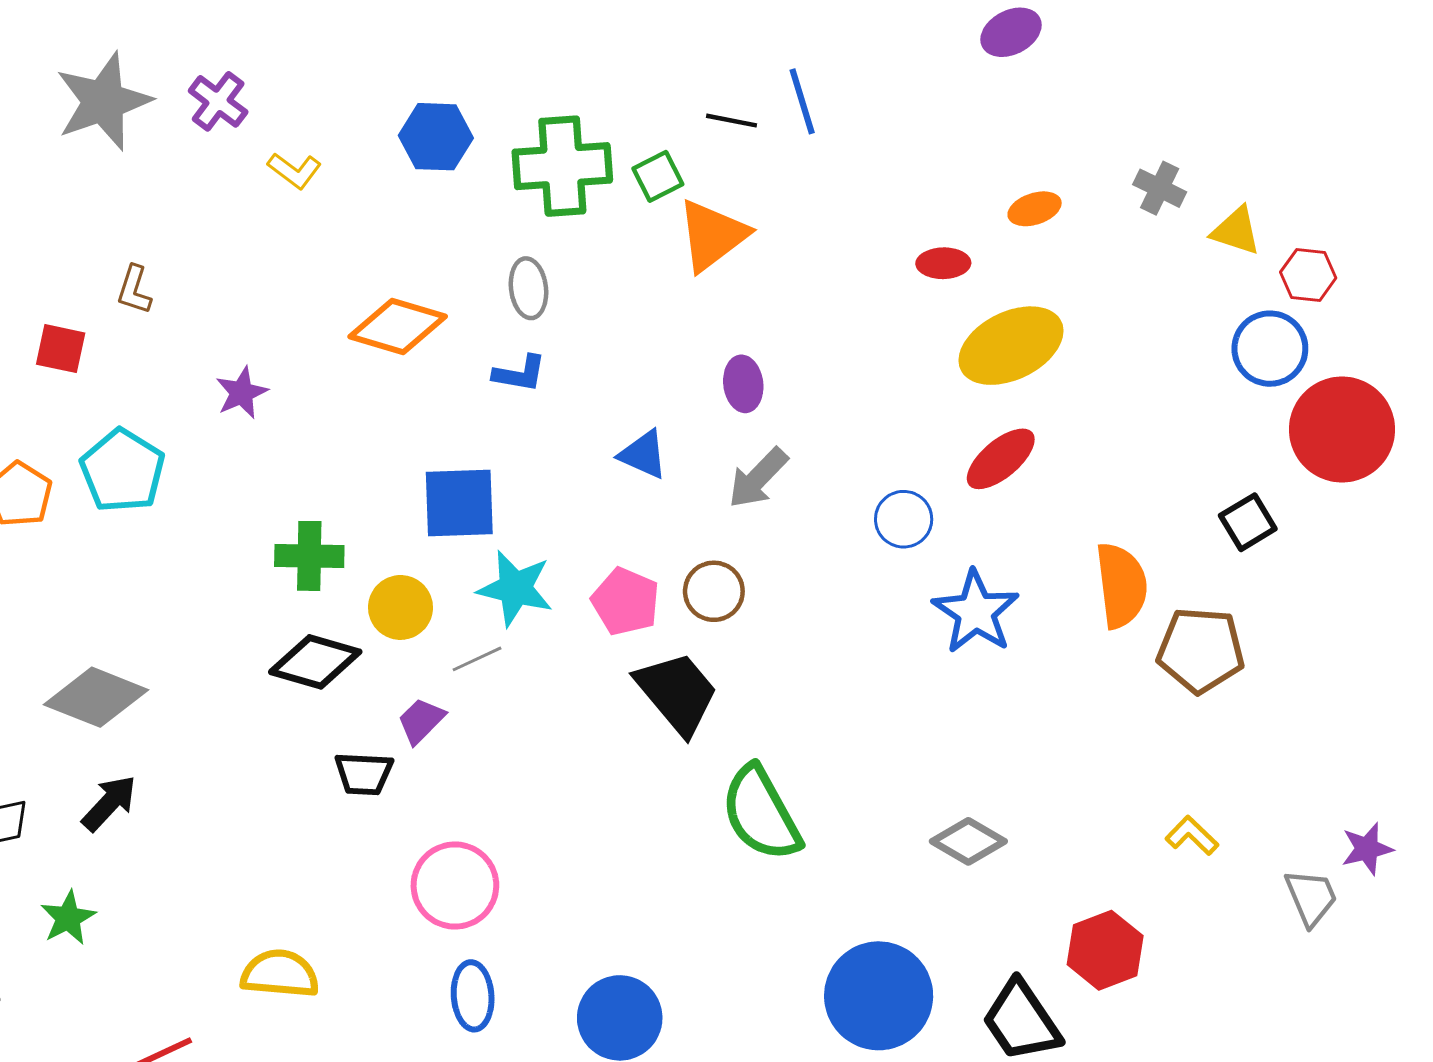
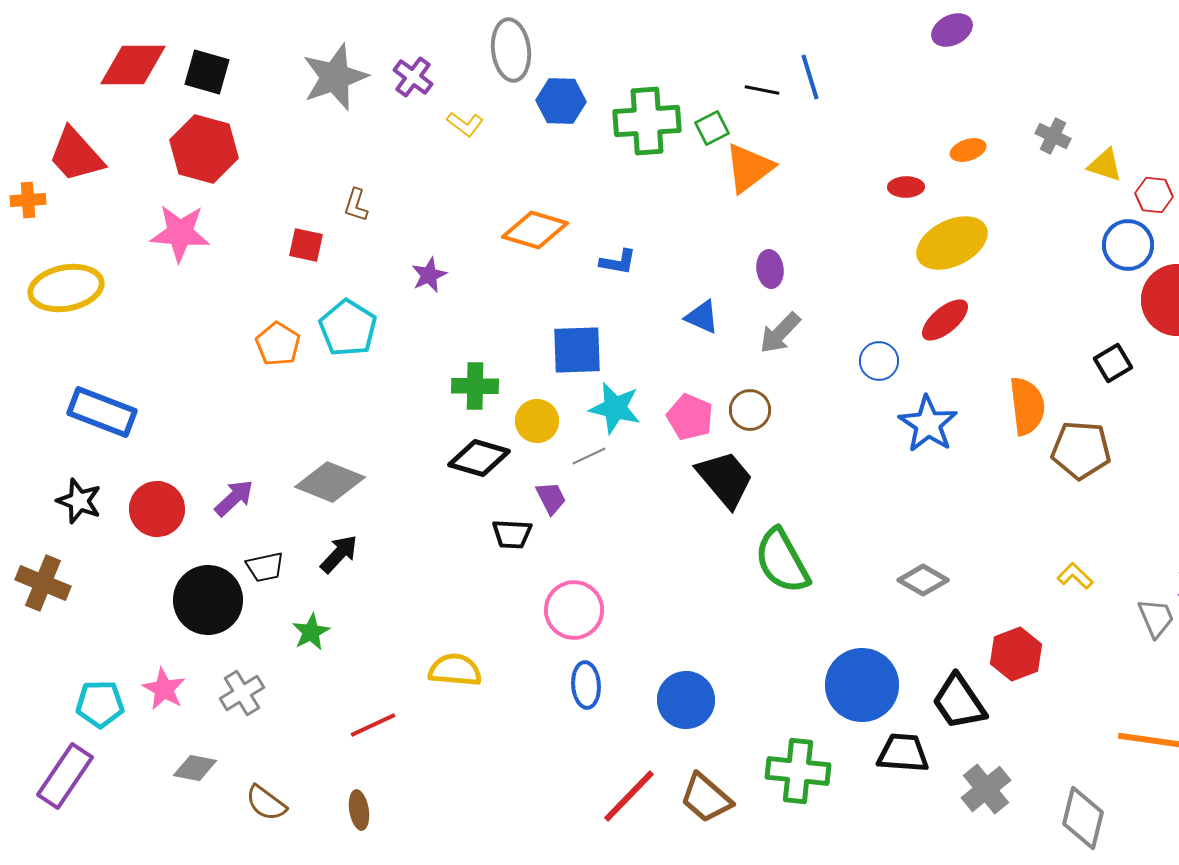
gray ellipse: (528, 288) -> (511, 50), moved, size x1.5
purple trapezoid: (421, 721) -> (551, 498), turned 108

